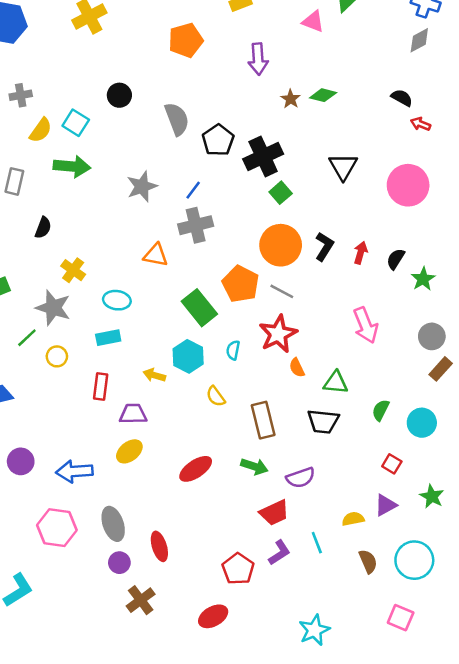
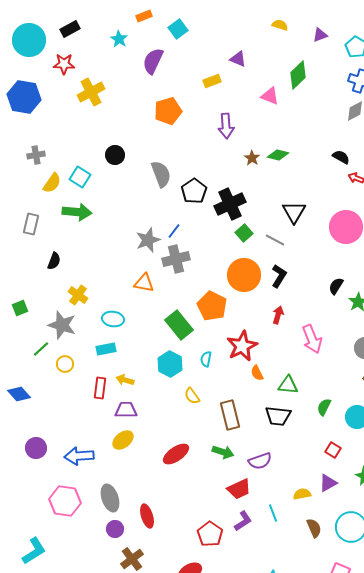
gray star: (142, 186) -> (148, 240), moved
red arrow: (361, 253) -> (278, 315), moved
gray line: (282, 291) -> (275, 240), moved
yellow arrow: (154, 375) -> (125, 380), moved

